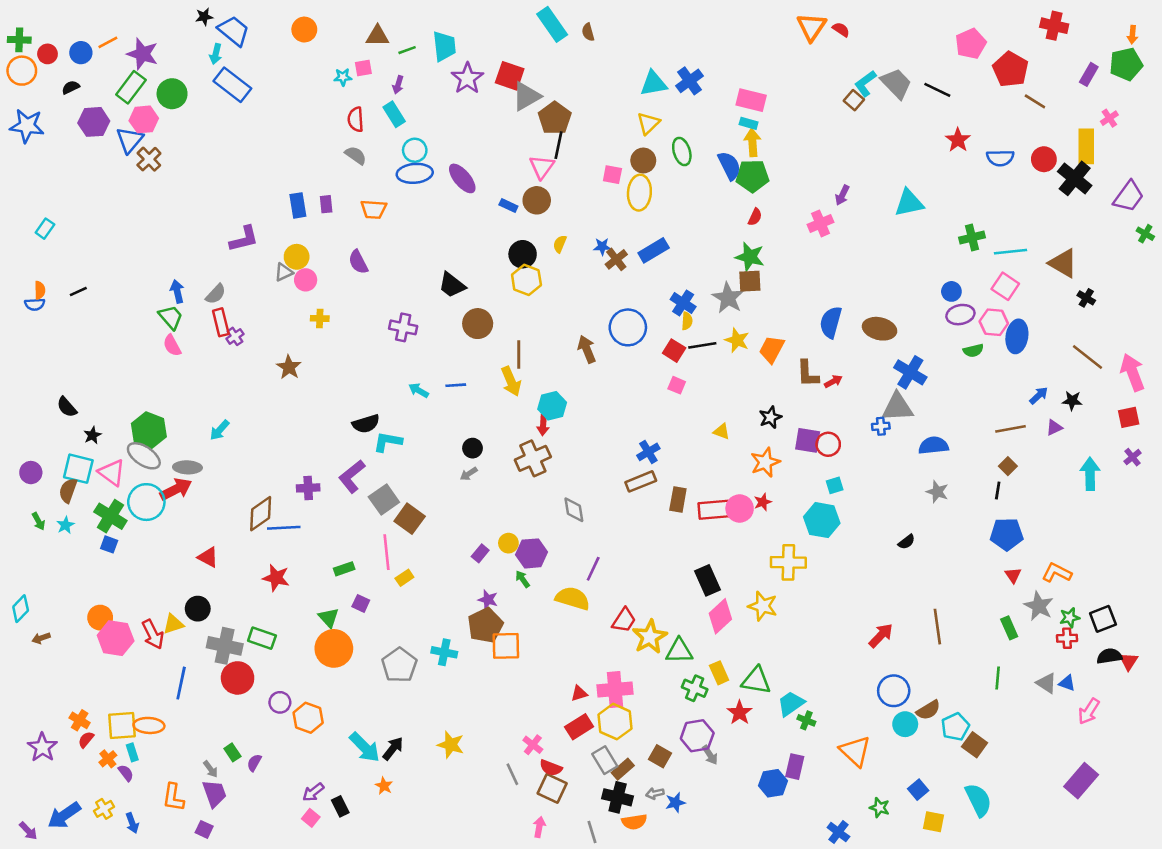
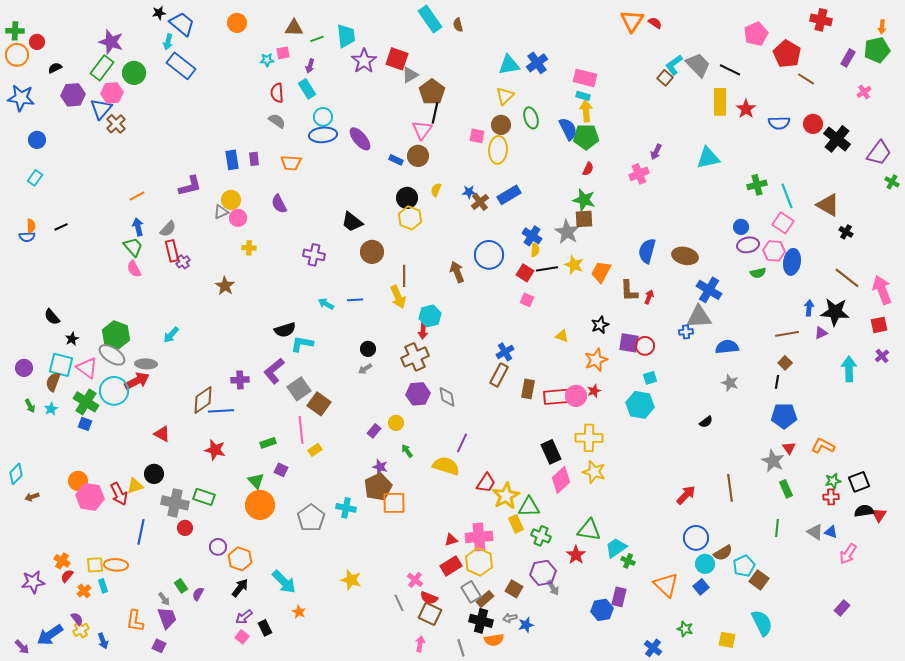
orange line: (108, 42) -> (137, 196), moved
blue circle: (81, 53) -> (37, 140), moved
gray triangle: (526, 96) -> (410, 75), size x0.7
yellow rectangle: (1086, 146) -> (720, 102), moved
cyan line: (1010, 252) -> (787, 196), turned 75
red arrow: (833, 381) -> (649, 297), turned -40
blue arrow: (1039, 395) -> (809, 308), turned -42
black star: (1072, 401) -> (835, 312), size x1.8
brown rectangle: (641, 481) -> (499, 375), turned -40
purple hexagon: (532, 553) -> (418, 394), moved
yellow cross: (788, 562) -> (589, 438), moved
gray star: (1039, 606) -> (773, 461), moved
yellow rectangle: (719, 673) -> (516, 524), moved
red circle: (238, 678) -> (185, 528), size x0.6
yellow square: (122, 725) -> (95, 565), size x0.7
purple star: (42, 747) -> (33, 582), turned 30
black arrow: (393, 749) -> (240, 588), moved
purple semicircle: (126, 773) -> (77, 619), moved
purple rectangle: (1081, 781) -> (842, 608), size x0.6
blue square: (918, 790) -> (701, 587), moved

